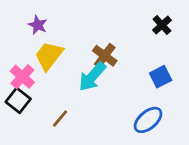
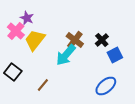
black cross: (162, 25) -> (102, 40), moved
pink cross: (22, 77) -> (16, 31), moved

